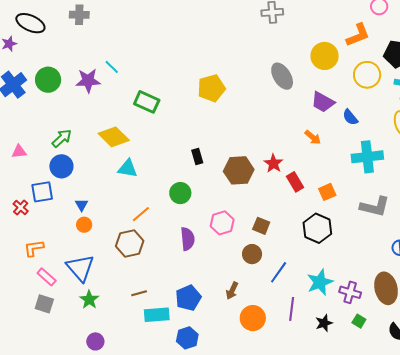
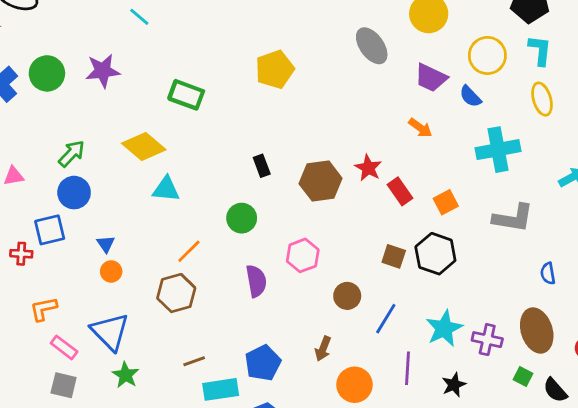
cyan line: (112, 67) -> (139, 17), moved
yellow circle: (367, 75) -> (487, 55), moved
red cross: (21, 208) -> (21, 254), turned -35
brown square: (261, 226) -> (394, 256), moved
green square: (359, 321) -> (523, 377), moved

